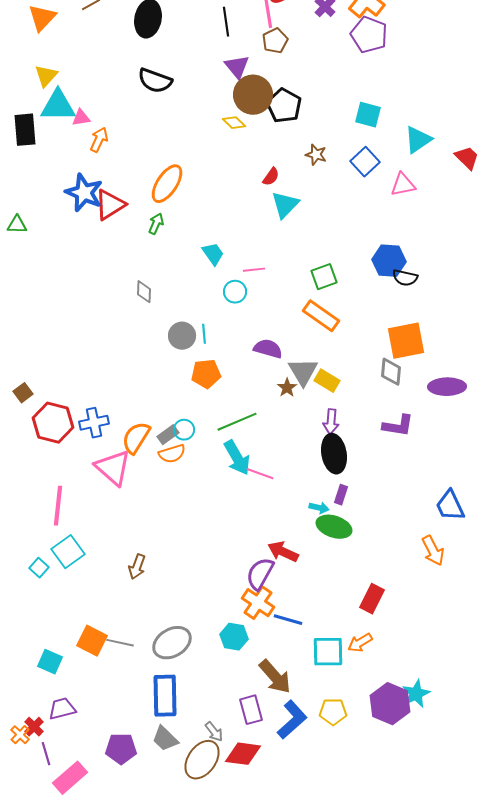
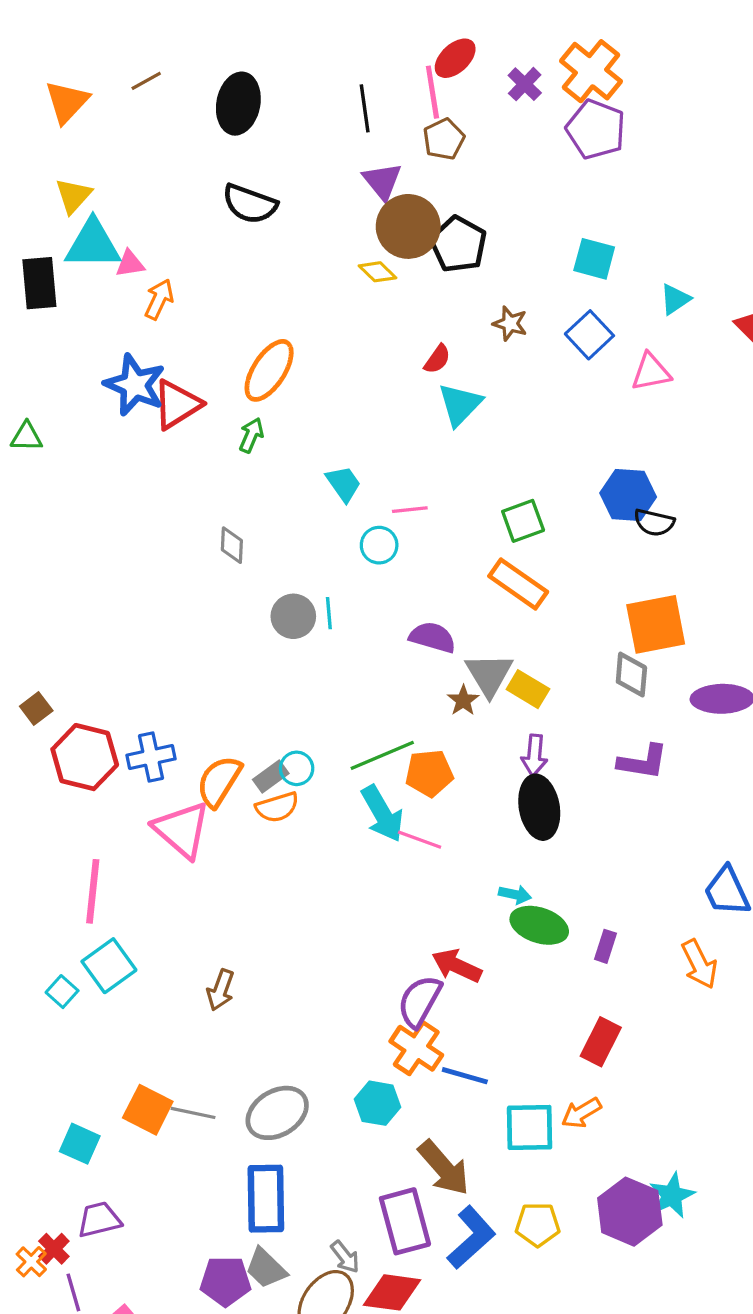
cyan triangle: (418, 140) -> (675, 299), size x0.7
orange pentagon: (206, 374) -> (429, 773), moved
purple rectangle: (341, 495) -> (606, 946), moved
purple rectangle: (251, 710) -> (405, 1221), size x1.4
purple pentagon: (121, 749) -> (225, 1281), moved

